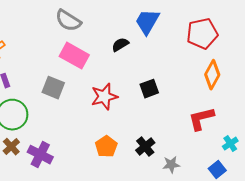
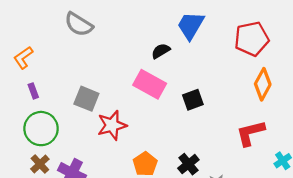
gray semicircle: (68, 21) -> (79, 24), moved
pink rectangle: (74, 56) -> (150, 84), moved
red star: (104, 97) -> (112, 125), moved

